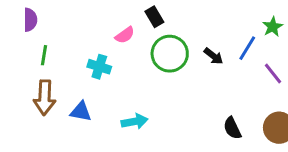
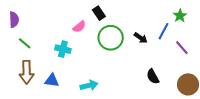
green line: (44, 55) -> (25, 43), turned -56
black semicircle: (232, 128) -> (153, 77), moved

